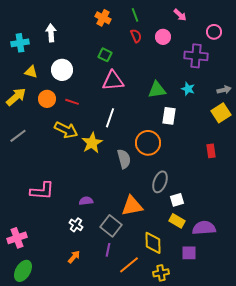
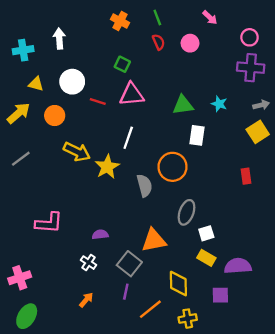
purple cross: (196, 56) -> (251, 68), moved
red line: (72, 102) -> (98, 102), moved

